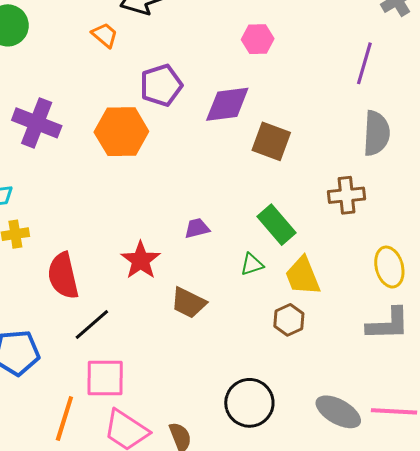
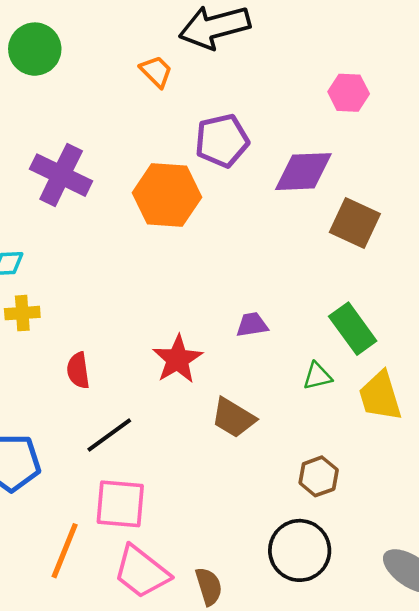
red semicircle: (63, 276) -> (78, 370), size x0.6
brown hexagon: (289, 320) -> (319, 476), moved

